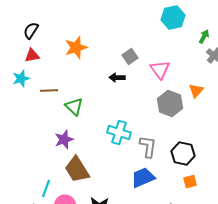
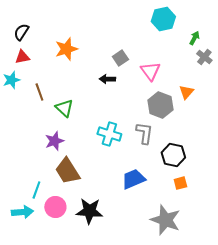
brown line: (49, 90) -> (39, 92), turned 72
gray L-shape: (148, 146) -> (144, 133), moved

